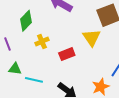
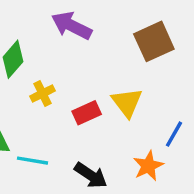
yellow triangle: (92, 38) -> (127, 103), moved

